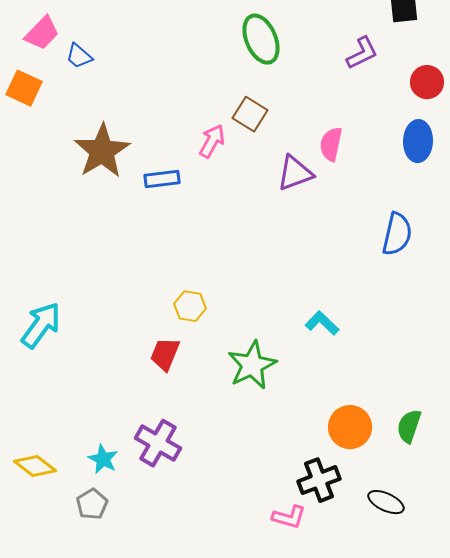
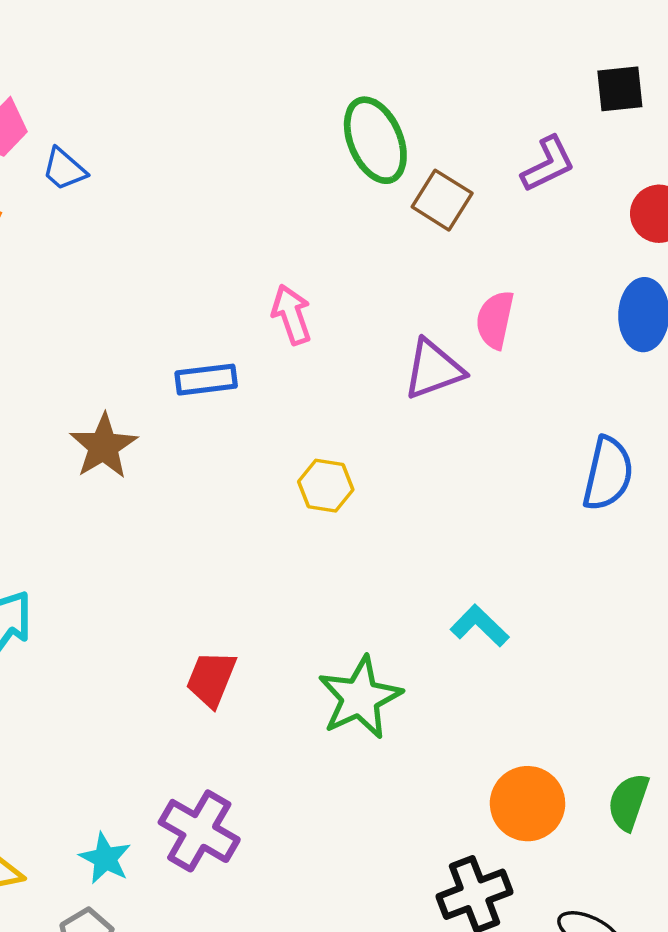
brown square: (250, 114) -> (442, 200), moved
pink arrow: (212, 141) -> (292, 315), turned -48
brown star: (102, 151) -> (103, 446), moved, size x0.7
yellow hexagon: (190, 306) -> (326, 486), moved

